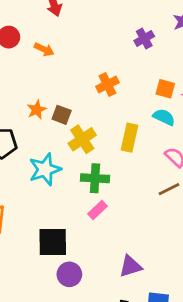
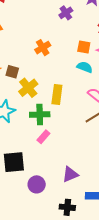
yellow rectangle: (130, 138) -> (57, 94), moved
purple circle: (69, 274) -> (37, 184), moved

